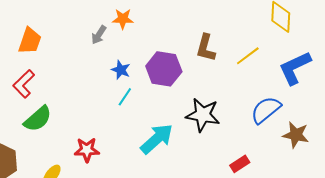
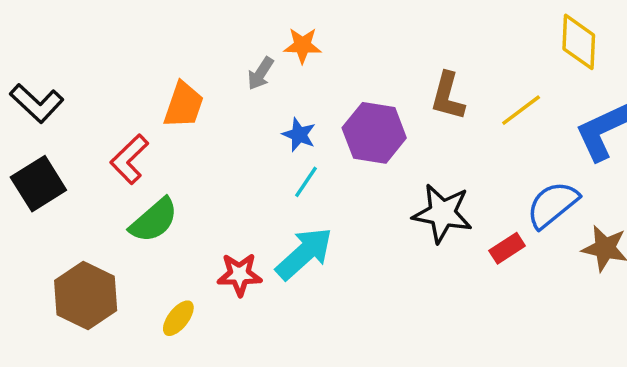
orange trapezoid: (30, 41) -> (184, 105), moved
cyan arrow: (157, 139) -> (304, 254), moved
red rectangle: (240, 164) -> (507, 248), moved

